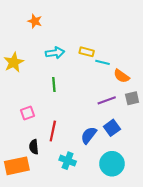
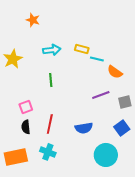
gray square: (132, 98) -> (125, 102), moved
blue square: (112, 128) -> (122, 128), moved
blue semicircle: (89, 135) -> (84, 128), turned -138
black semicircle: (34, 147) -> (26, 127), moved
cyan cross: (68, 161) -> (48, 152), moved

